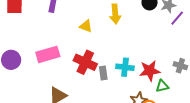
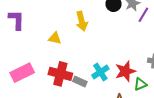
cyan cross: (125, 67) -> (100, 72), turned -30
gray rectangle: (103, 73) -> (80, 81), turned -48

